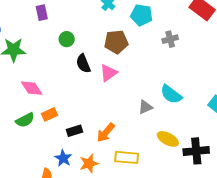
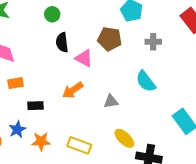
brown pentagon: (116, 42) -> (110, 39), moved
pink triangle: (108, 73) -> (84, 58), turned 48
cyan semicircle: (171, 94) -> (146, 81), moved
orange arrow: (106, 133) -> (73, 90), moved

